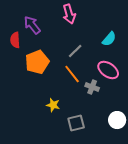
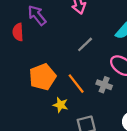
orange pentagon: (37, 62) -> (43, 77), moved
orange line: (72, 74) -> (76, 84), moved

